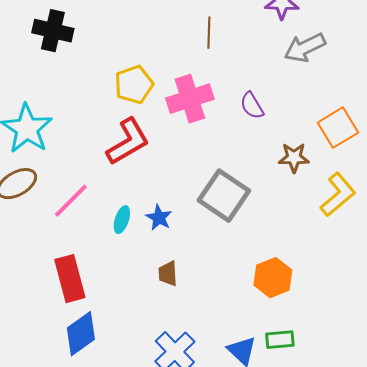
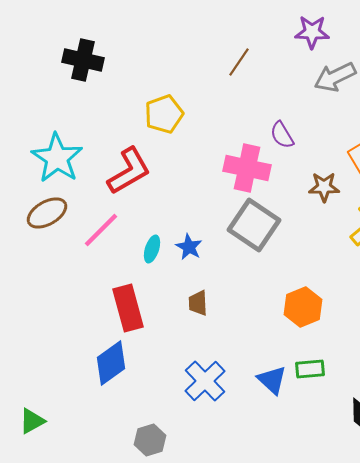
brown line: (209, 33) -> (239, 62), turned 32
pink cross: (190, 99) -> (247, 168), moved, turned 30
red L-shape: (128, 142) -> (129, 171), moved
red rectangle: (70, 279) -> (128, 308), moved

